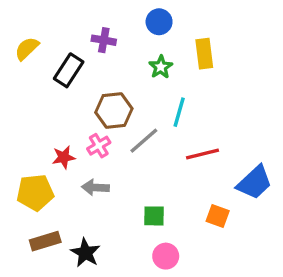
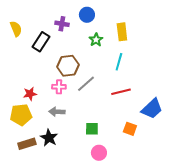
blue circle: (159, 22) -> (87, 15), moved
yellow semicircle: (27, 49) -> (16, 29), turned 112
cyan line: (179, 112) -> (119, 62), moved
pink cross: (99, 146) -> (59, 87), turned 32
red star: (64, 157) -> (30, 94), moved
black star: (85, 253) -> (49, 138), moved

